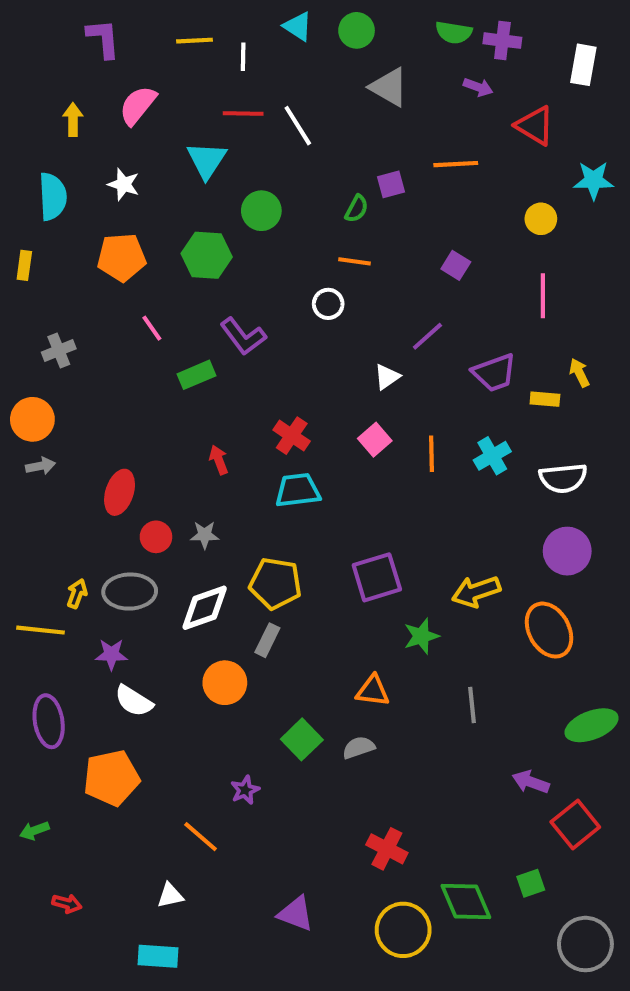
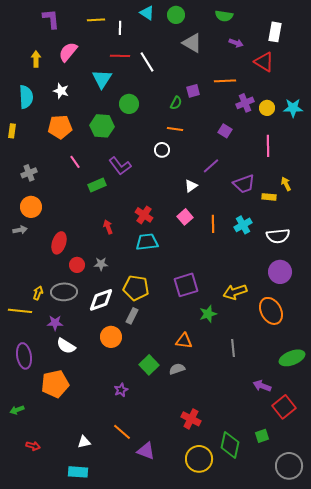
purple cross: (502, 41) -> (245, 103), moved, turned -30
white rectangle: (583, 65) -> (275, 32), moved
cyan star: (594, 180) -> (293, 108), moved
orange circle: (32, 419) -> (31, 207), moved
orange line: (201, 837) -> (122, 432), moved
green diamond: (466, 901) -> (230, 445), turned 36

